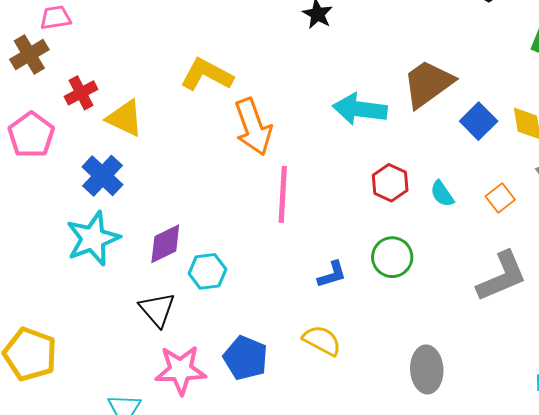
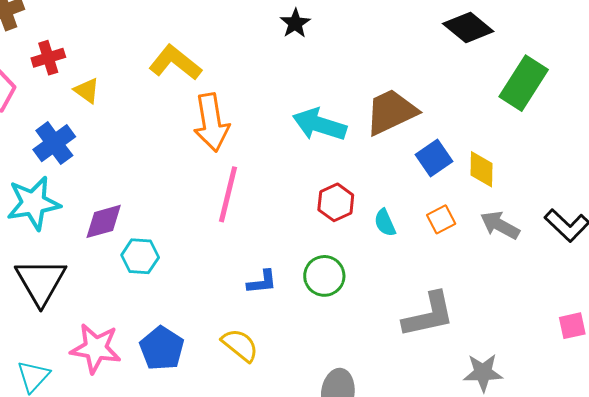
yellow triangle: (125, 118) -> (87, 91), size x0.7
orange square: (500, 198) -> (441, 219), moved
black triangle: (157, 310) -> (41, 282), moved, size x1.4

